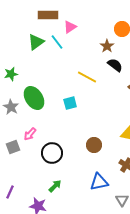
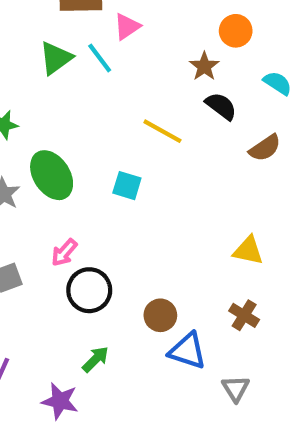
cyan square: (70, 103) -> (127, 186), turned 32
pink arrow: (30, 134) -> (64, 253), moved
brown circle: (94, 145) -> (160, 315), moved
blue triangle: (99, 182) -> (188, 351), turned 30

